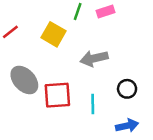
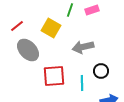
gray ellipse: (24, 80) -> (28, 50), moved
black circle: (127, 89) -> (101, 71), moved

